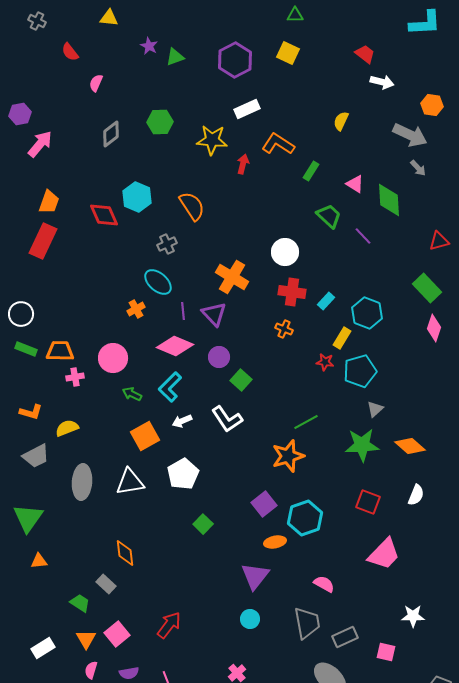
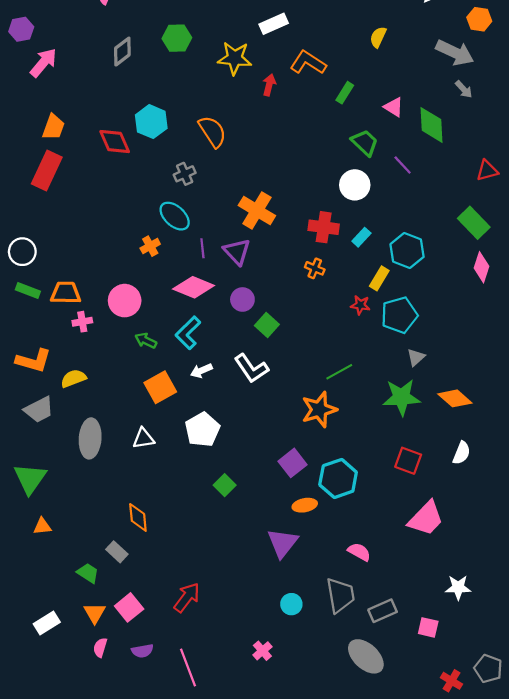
white circle: (285, 252) -> (355, 185), moved
orange L-shape: (31, 412) -> (33, 361), size x1.4
white triangle: (130, 482) -> (143, 438), size x0.7
cyan circle: (250, 619) -> (291, 604), moved

